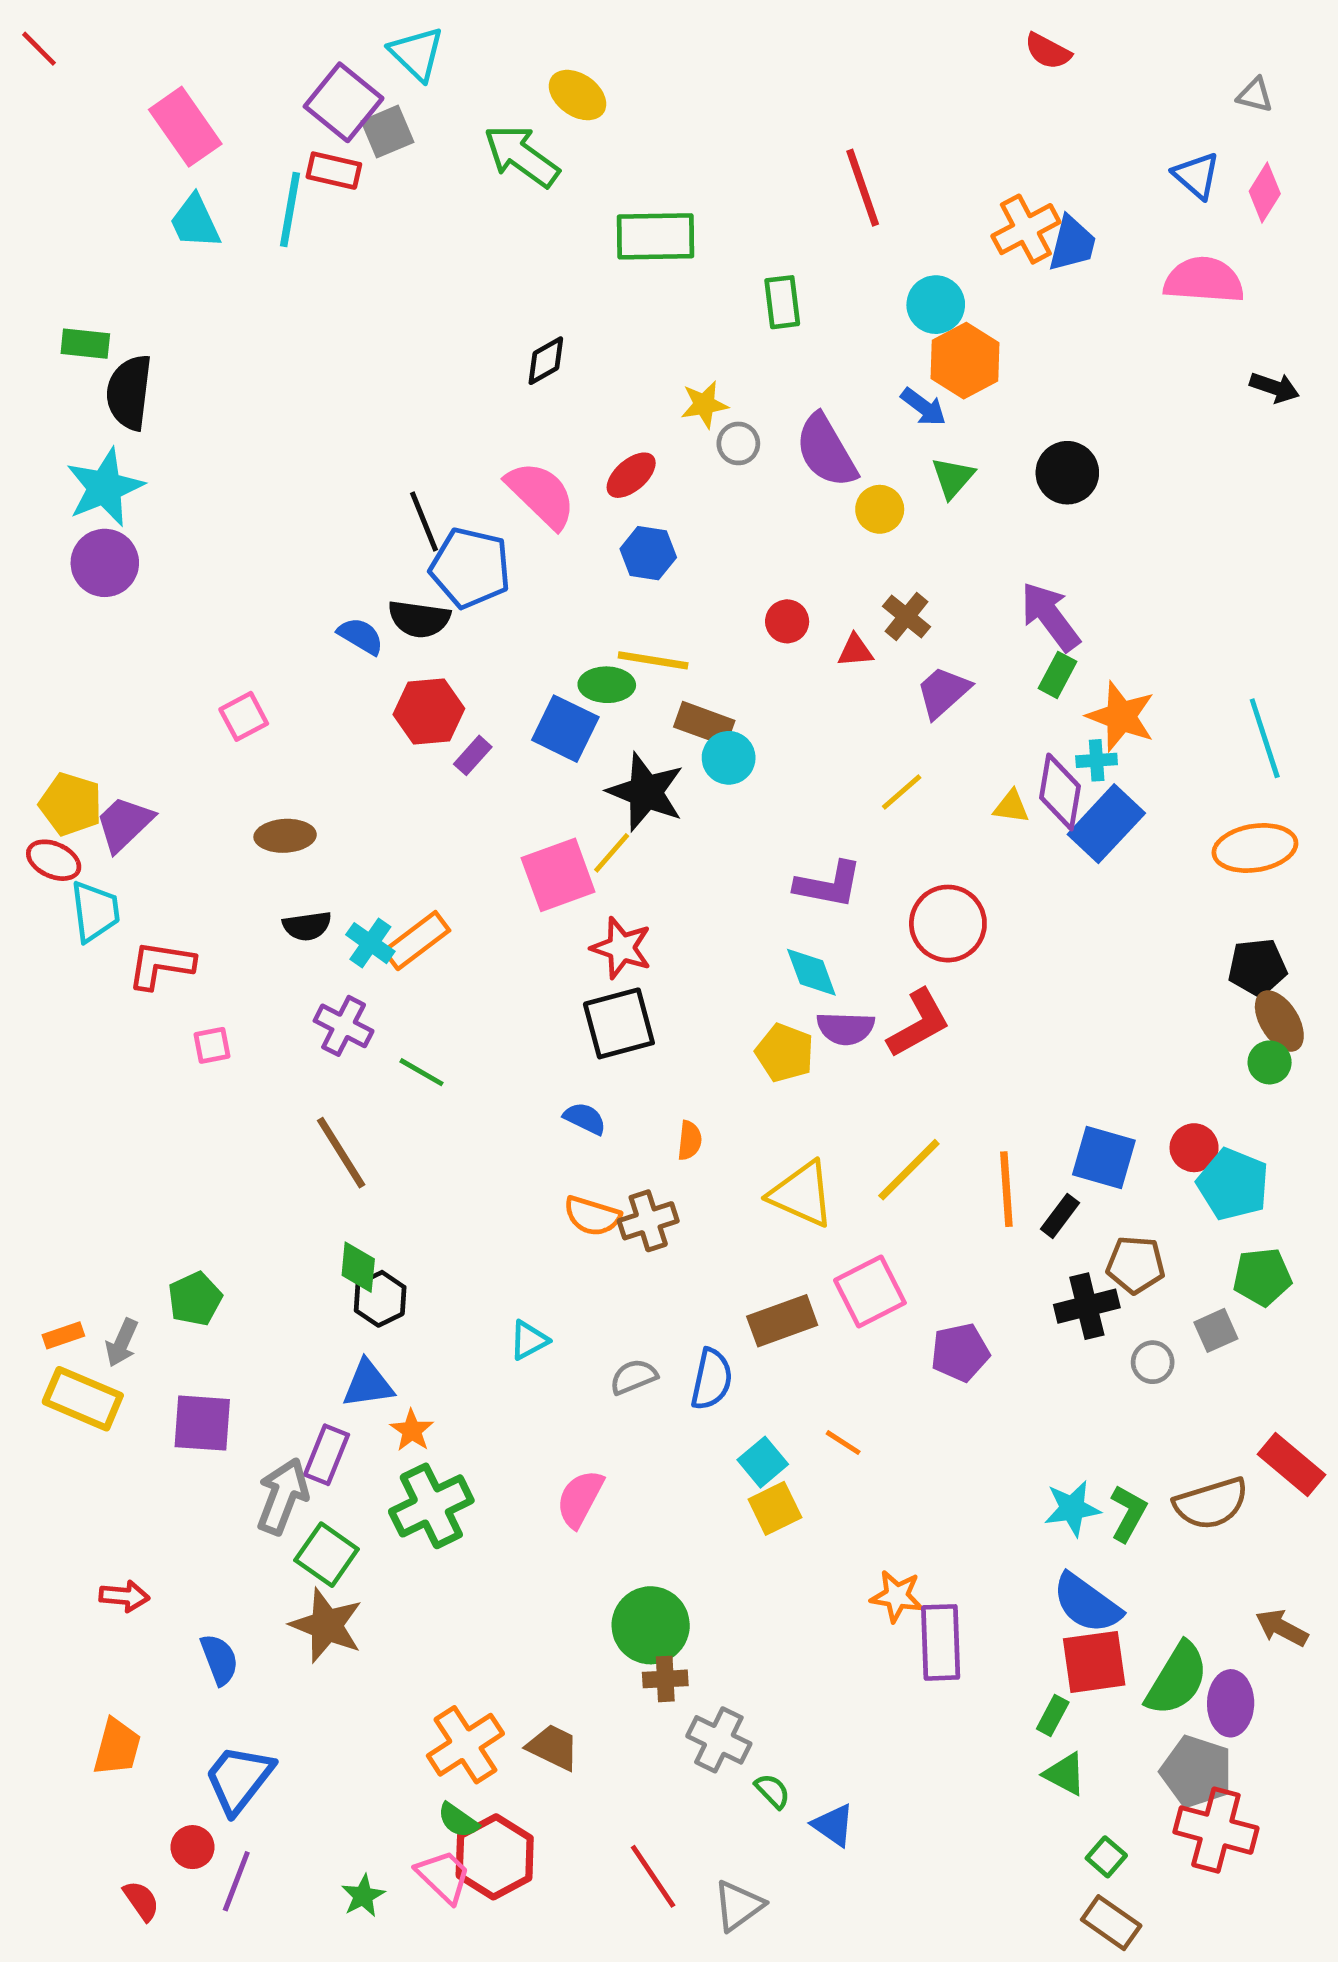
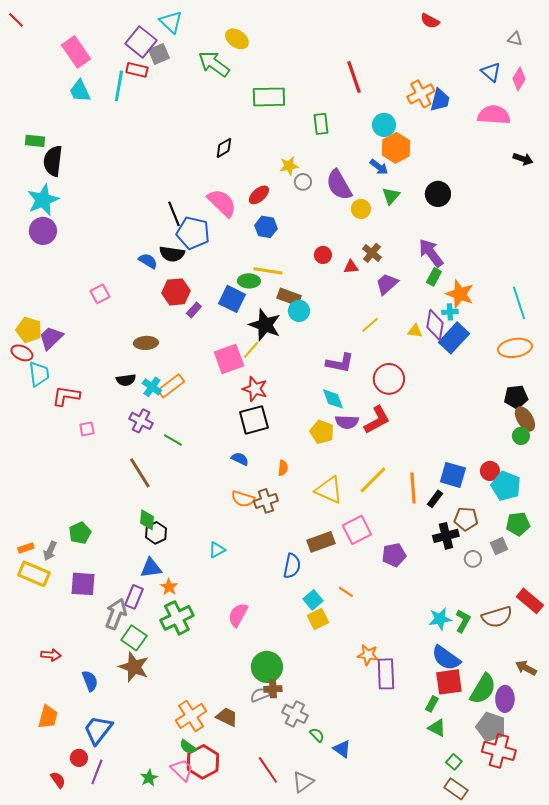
brown ellipse: (285, 836) -> (146, 343), moved
gray semicircle: (634, 1377) -> (260, 695), moved

